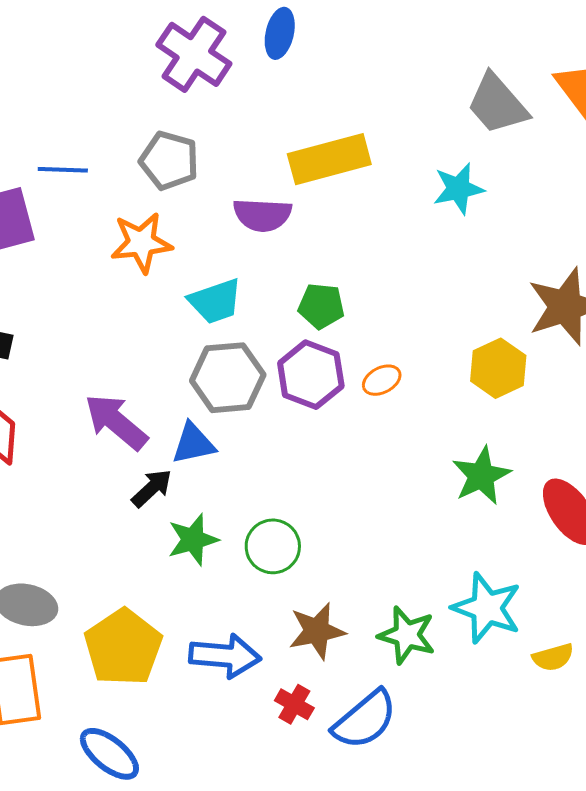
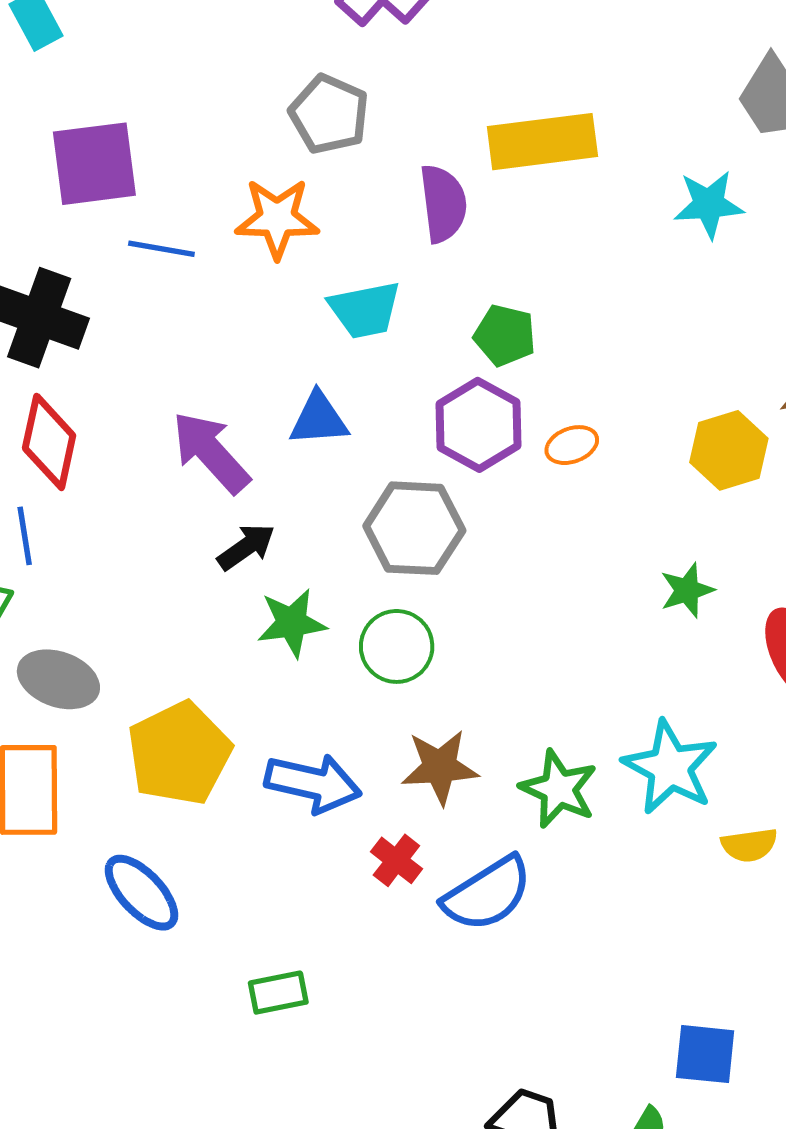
blue line: (63, 170) -> (161, 249), moved
purple semicircle: (262, 215) -> (443, 203), turned -108
gray hexagon: (228, 378) -> (414, 528), moved
blue triangle: (193, 444) -> (319, 419), moved
green star: (481, 476) -> (687, 590), size x0.7

